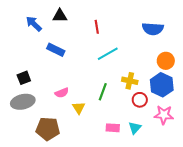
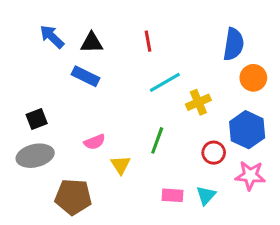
black triangle: (60, 16) -> (92, 43), moved
blue semicircle: (153, 29) -> (233, 44), turned -85
orange circle: (166, 61) -> (253, 78), moved
yellow cross: (130, 81) -> (198, 102), moved, turned -35

